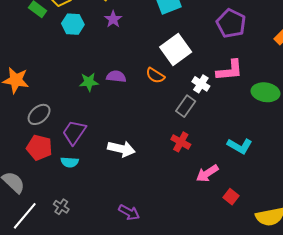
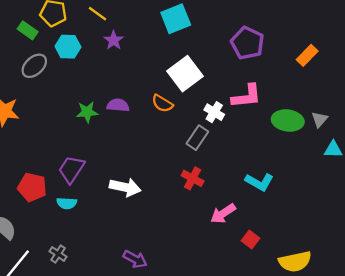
gray ellipse: (39, 114) -> (34, 66), moved

